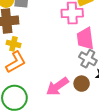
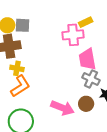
pink arrow: (57, 86) -> (62, 108), turned -120

